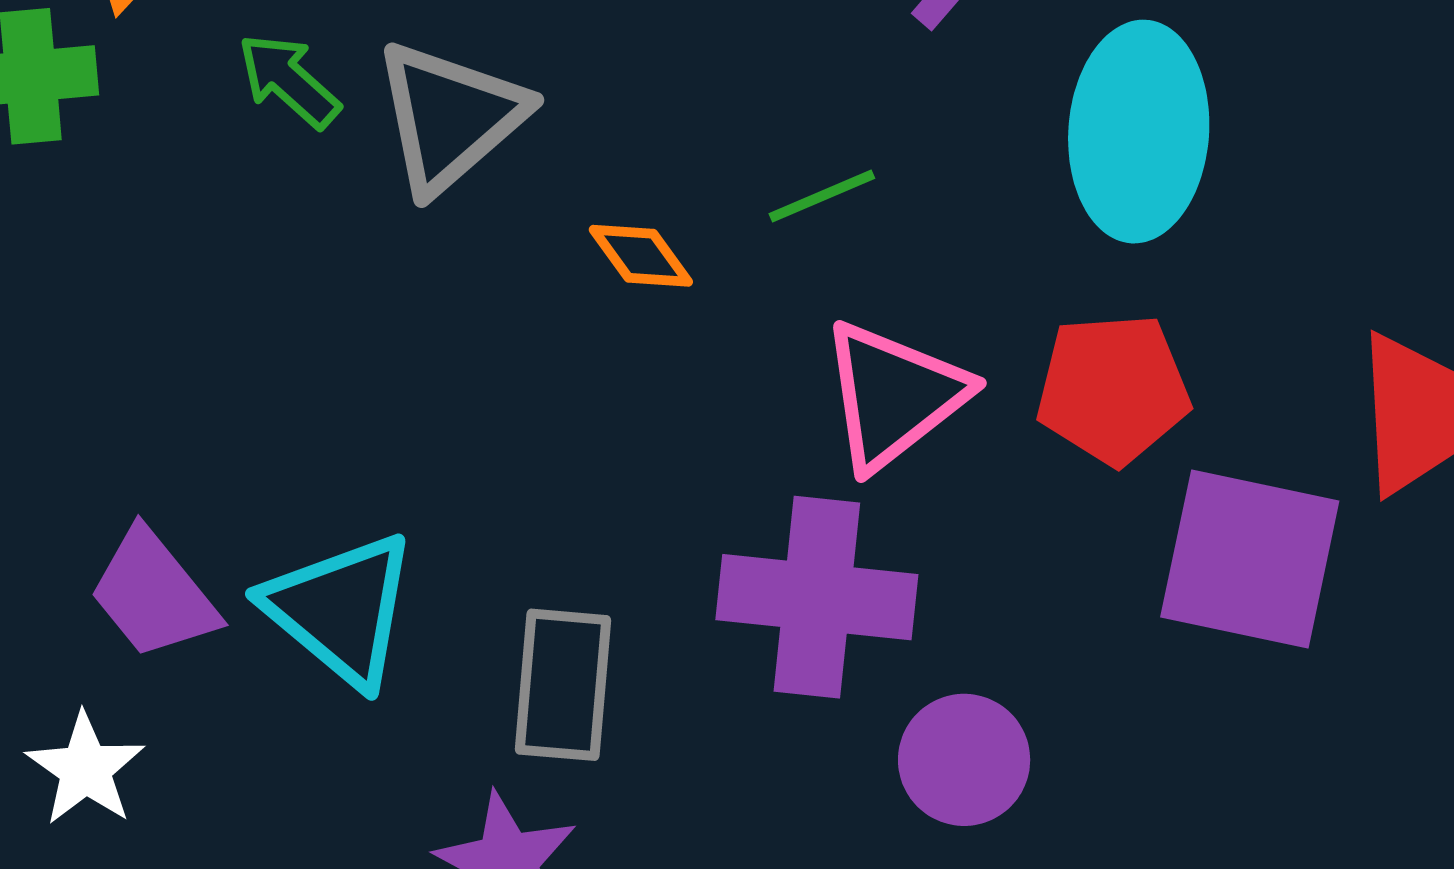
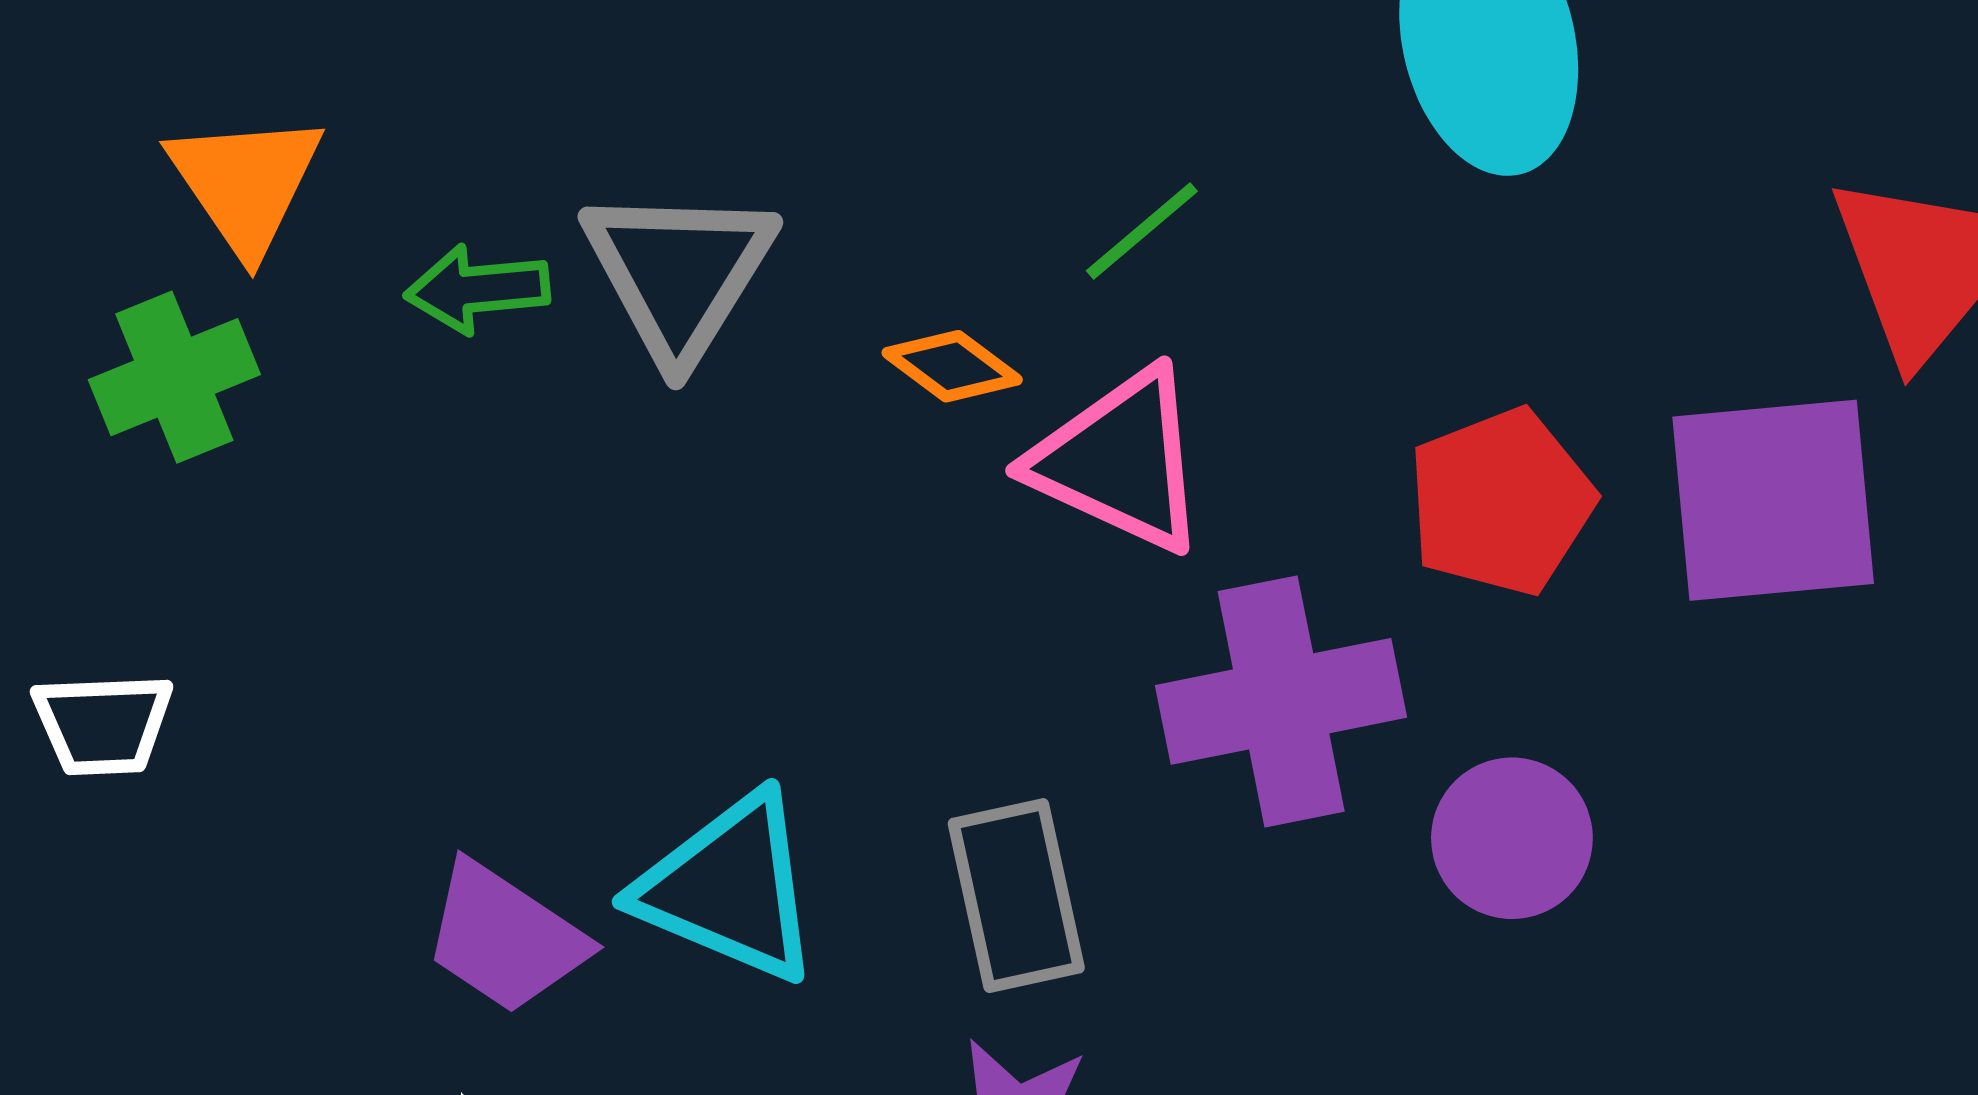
green arrow: (289, 81) -> (477, 289), turned -30
red pentagon: (1113, 389) -> (1501, 502), moved
pink triangle: (894, 395) -> (1120, 461), moved, turned -40

